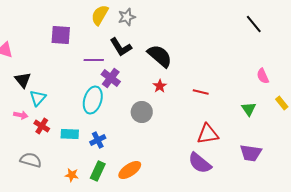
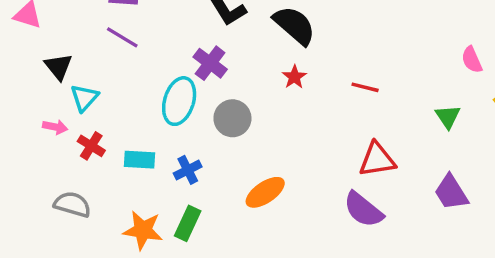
purple line: (94, 60) -> (122, 37), moved, turned 30
gray circle: (142, 112) -> (232, 118), moved
purple trapezoid: (251, 153) -> (451, 192), turned 50
orange ellipse: (130, 170) -> (265, 192), moved
orange star: (72, 175) -> (143, 230), size x1.6

